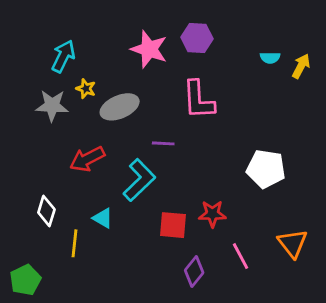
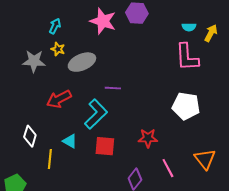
cyan arrow: (63, 56) -> (55, 26), moved, size x0.7
pink L-shape: (198, 100) -> (187, 57), moved
red square: (173, 225) -> (105, 146), moved

